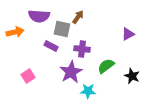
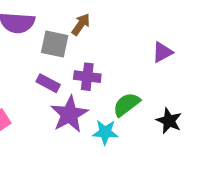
purple rectangle: (51, 46) -> (48, 83), moved
cyan star: (88, 91) -> (105, 132), moved

